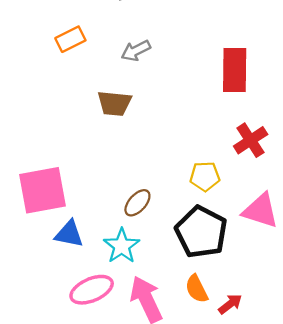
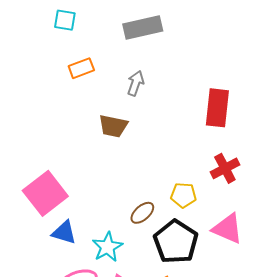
gray arrow: (136, 51) -> (136, 83), turned 130
pink square: (43, 190) -> (45, 193), turned -33
brown ellipse: (137, 203) -> (142, 213), moved

